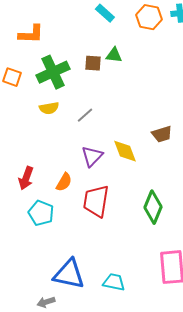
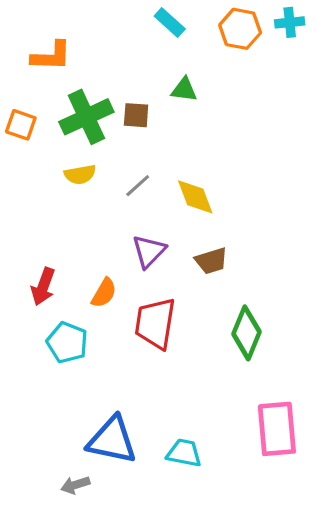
brown square: (93, 63) -> (136, 115), moved
brown trapezoid: (162, 134) -> (211, 261), moved
yellow diamond: (125, 151) -> (195, 197), moved

